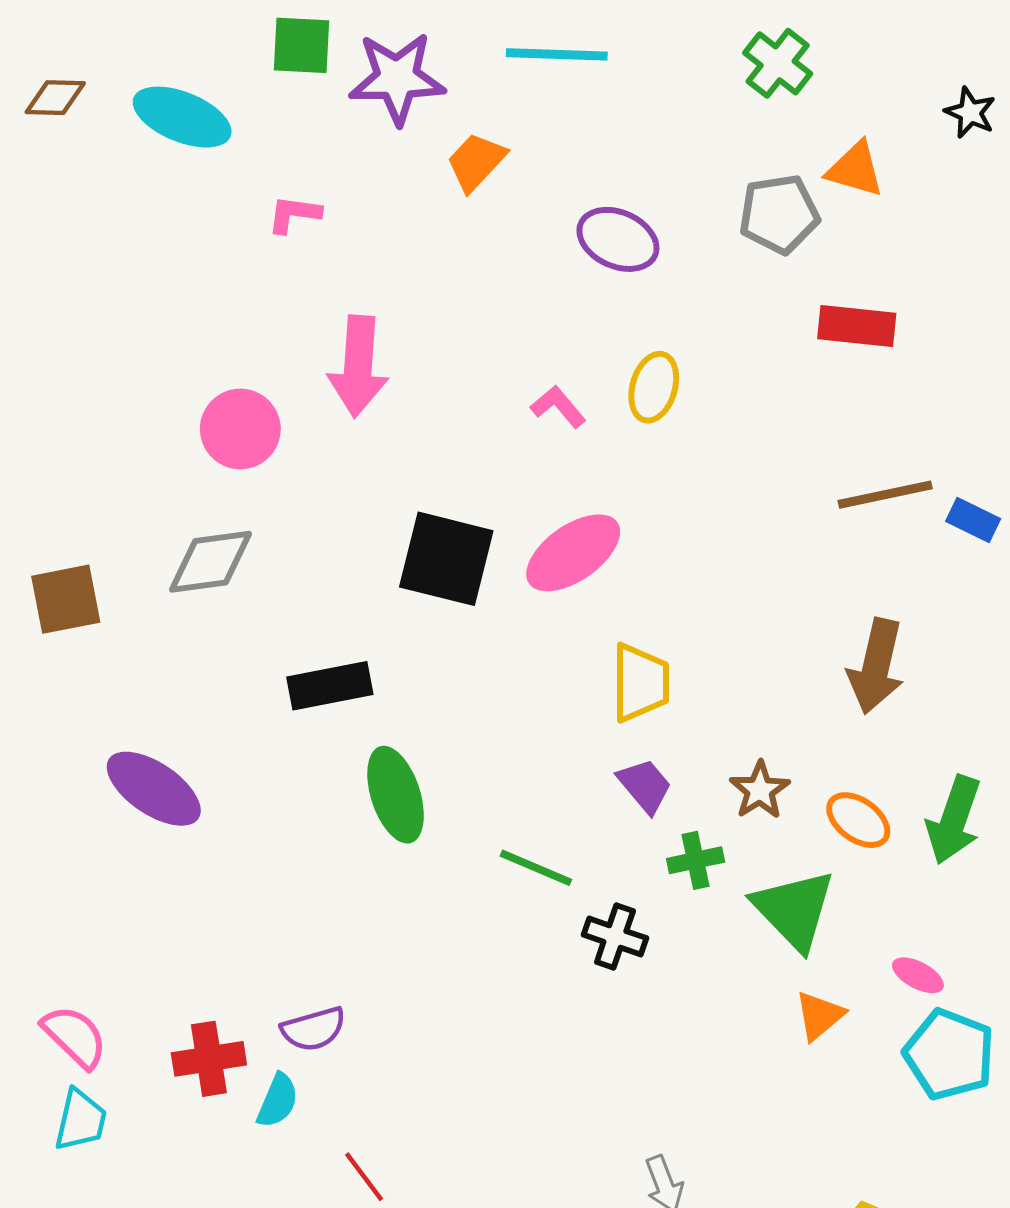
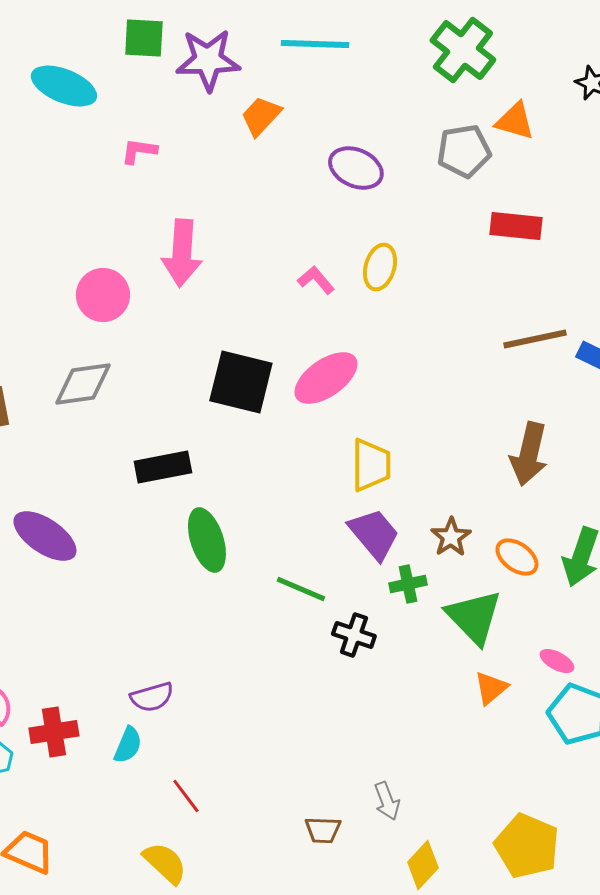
green cross: (778, 63) -> (463, 50), size x1.4
purple trapezoid: (645, 786) -> (374, 534), size x1.4
red cross: (209, 1059) -> (54, 732), moved

